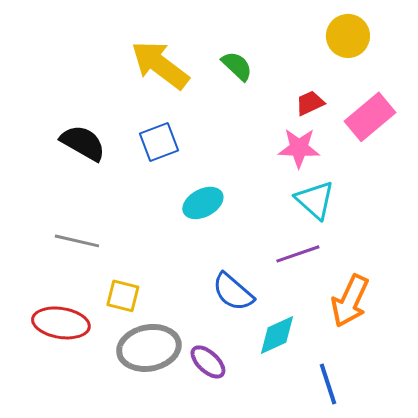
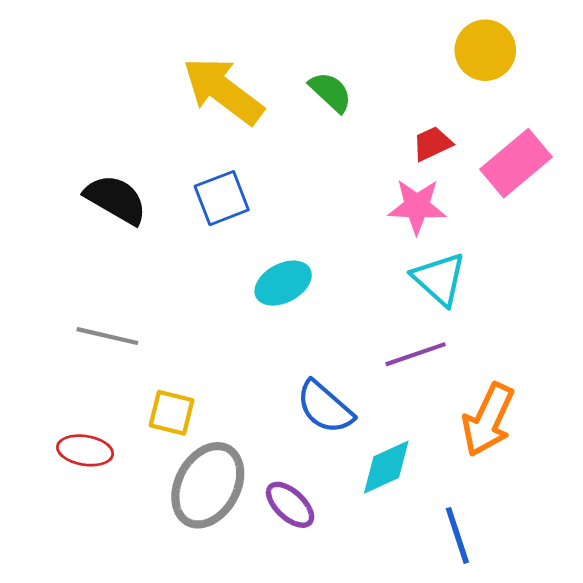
red ellipse: (61, 323) -> (85, 450), size x0.7
gray ellipse: (149, 348) -> (208, 485), turned -50

